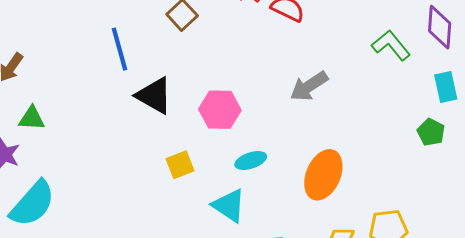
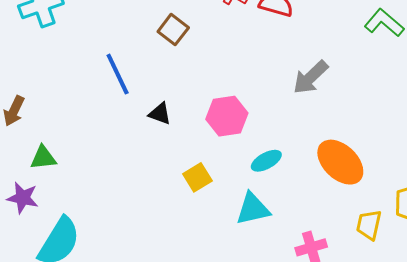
black triangle: (154, 96) -> (160, 114), size x0.6
orange ellipse: (323, 175) -> (340, 162), turned -60
cyan triangle: (229, 206) -> (253, 209), turned -36

